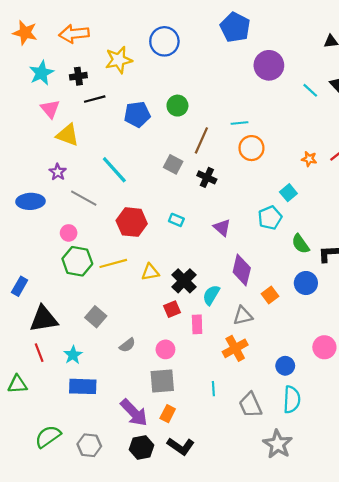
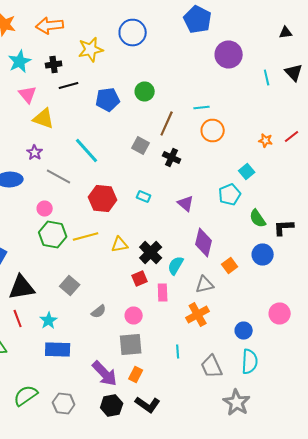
cyan line: (310, 90) -> (267, 78), turned 35

